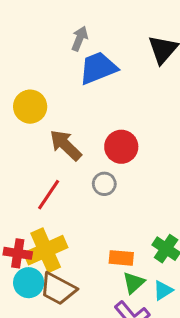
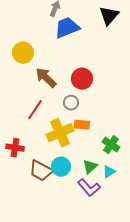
yellow cross: (46, 250) -> (60, 133), moved
orange rectangle: (121, 258) -> (82, 125), moved
cyan circle: (29, 283) -> (61, 167), moved

